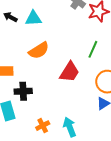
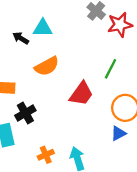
black arrow: (10, 17) -> (21, 38), moved
black cross: (23, 91) -> (25, 113), turned -30

